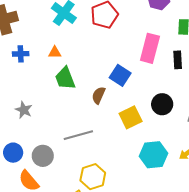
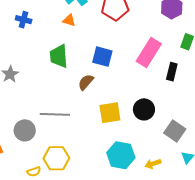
orange triangle: (55, 52) -> (69, 20), moved
blue square: (120, 75) -> (102, 57), moved, turned -35
gray circle: (43, 156) -> (25, 130), moved

